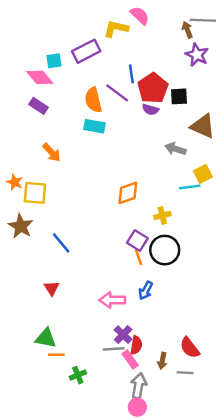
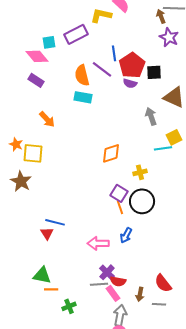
gray arrow: (175, 149) -> (151, 116), turned 54
blue line: (61, 243) -> (55, 222), moved, turned -36
red semicircle: (136, 345) -> (118, 281), turned 91

